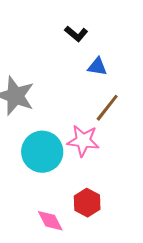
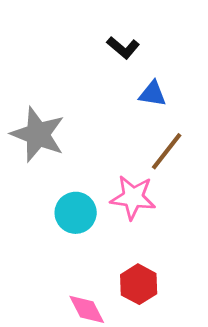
cyan circle: (42, 152) -> (76, 213), size x0.7

